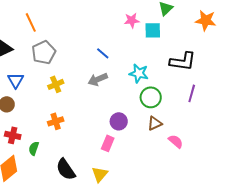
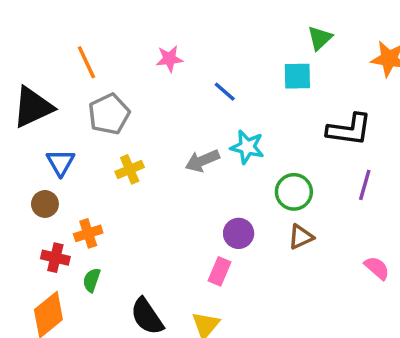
pink star: (132, 20) -> (169, 59), moved
blue line: (103, 53) -> (225, 92), moved
cyan star: (139, 73) -> (247, 147), moved
orange cross: (56, 121) -> (88, 233), moved
pink semicircle: (176, 141) -> (377, 268), moved

